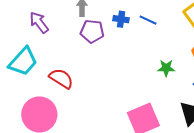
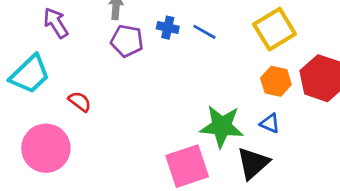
green star: (166, 68) -> (222, 126), moved, size x1.8
red semicircle: (61, 78) -> (80, 102), size x0.7

